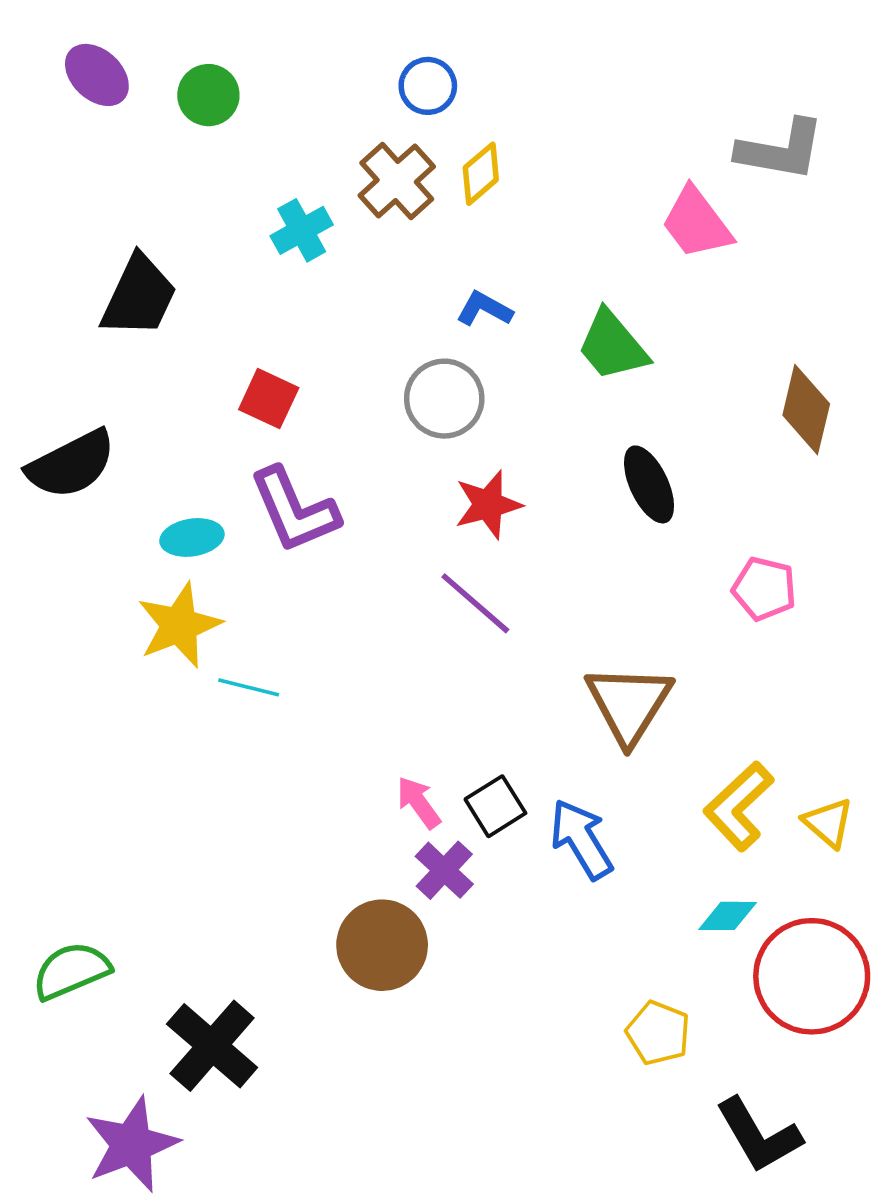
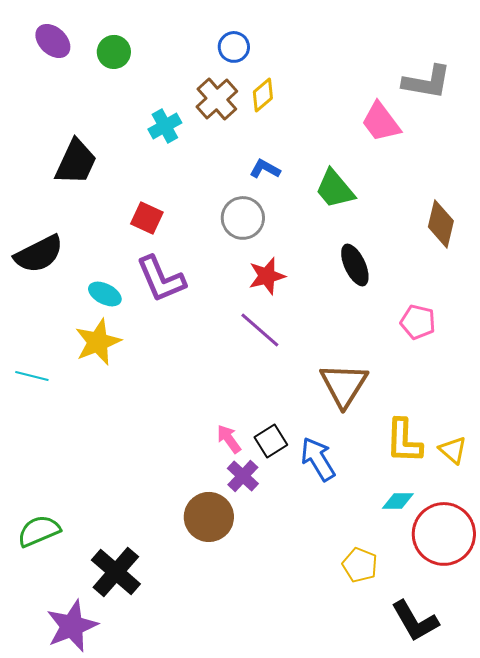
cyan ellipse: (192, 537) -> (105, 294), turned 36
cyan line: (249, 687) -> (32, 376), moved
yellow L-shape: (739, 806) -> (404, 441), turned -45

